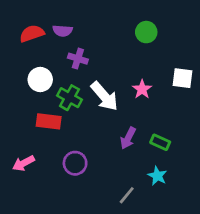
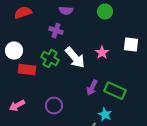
purple semicircle: (63, 31) -> (66, 11), moved
white circle: (40, 80) -> (14, 51), moved
red rectangle: (49, 121) -> (27, 70), moved
green rectangle: (160, 142) -> (115, 91), size x1.5
cyan star: (157, 176) -> (105, 115), moved

